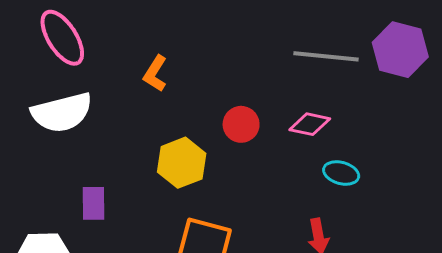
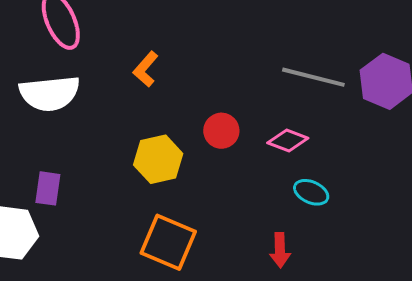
purple rectangle: (94, 203) -> (48, 188), moved

